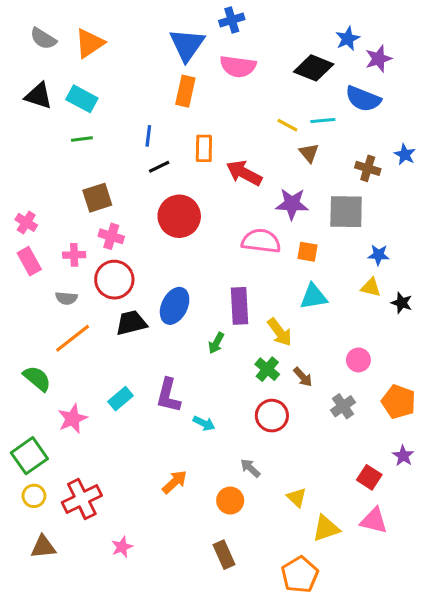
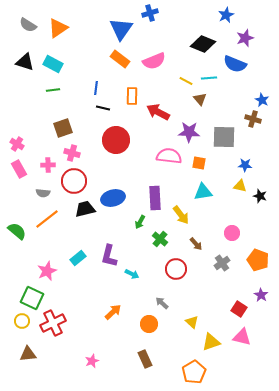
blue star: (348, 39) -> (226, 15), moved
pink semicircle: (238, 66) -> (154, 61), moved, turned -30
orange rectangle: (185, 91) -> (120, 59), turned -66
black line: (159, 167) -> (103, 108), turned 40
brown cross: (368, 168) -> (253, 119), moved
blue ellipse: (175, 306) -> (113, 198), turned 50
green cross: (267, 369) -> (160, 239), moved
green semicircle: (37, 378) -> (17, 231), moved
green square: (29, 456) -> (32, 298), moved, turned -30
pink star: (122, 547) -> (92, 361), moved

